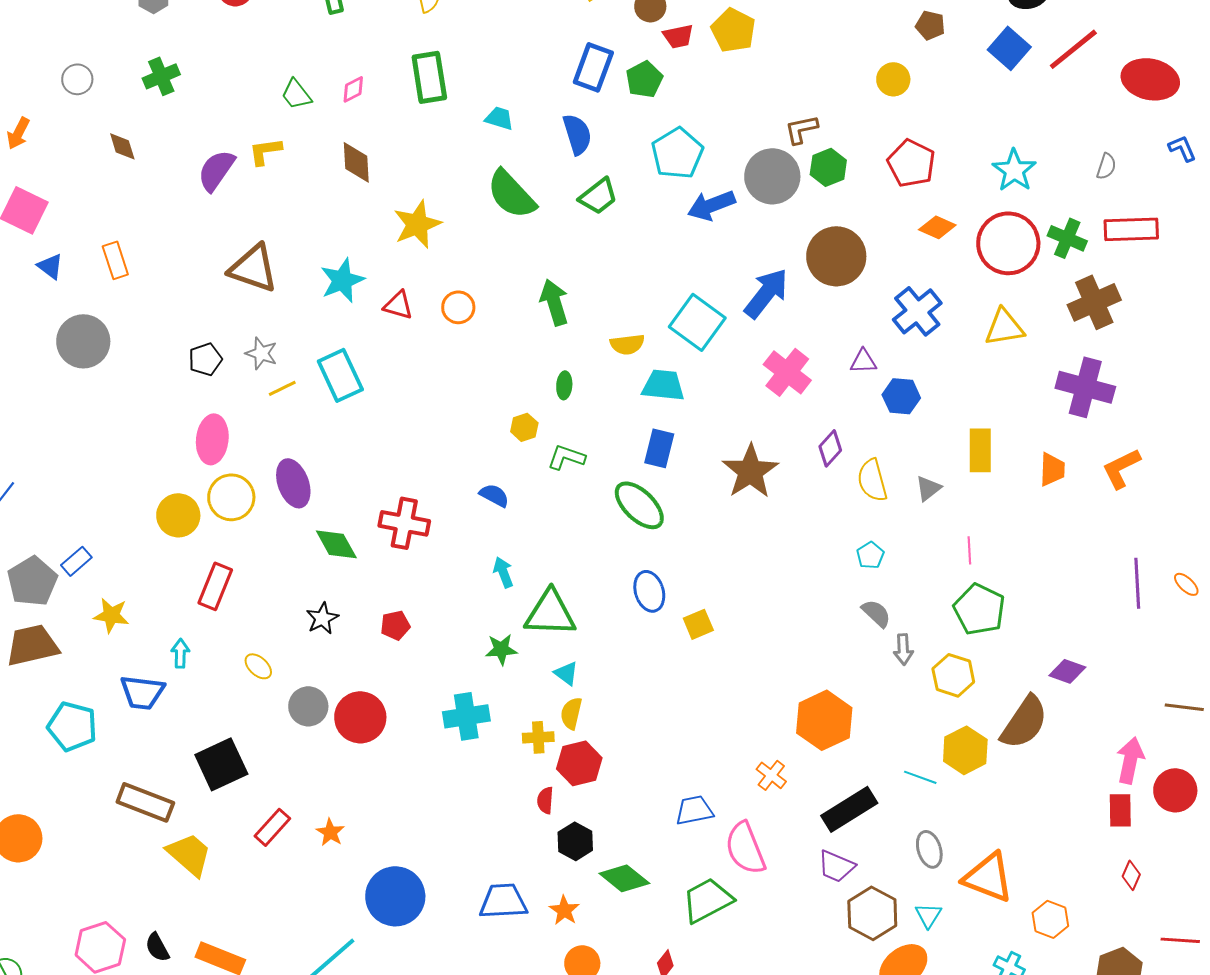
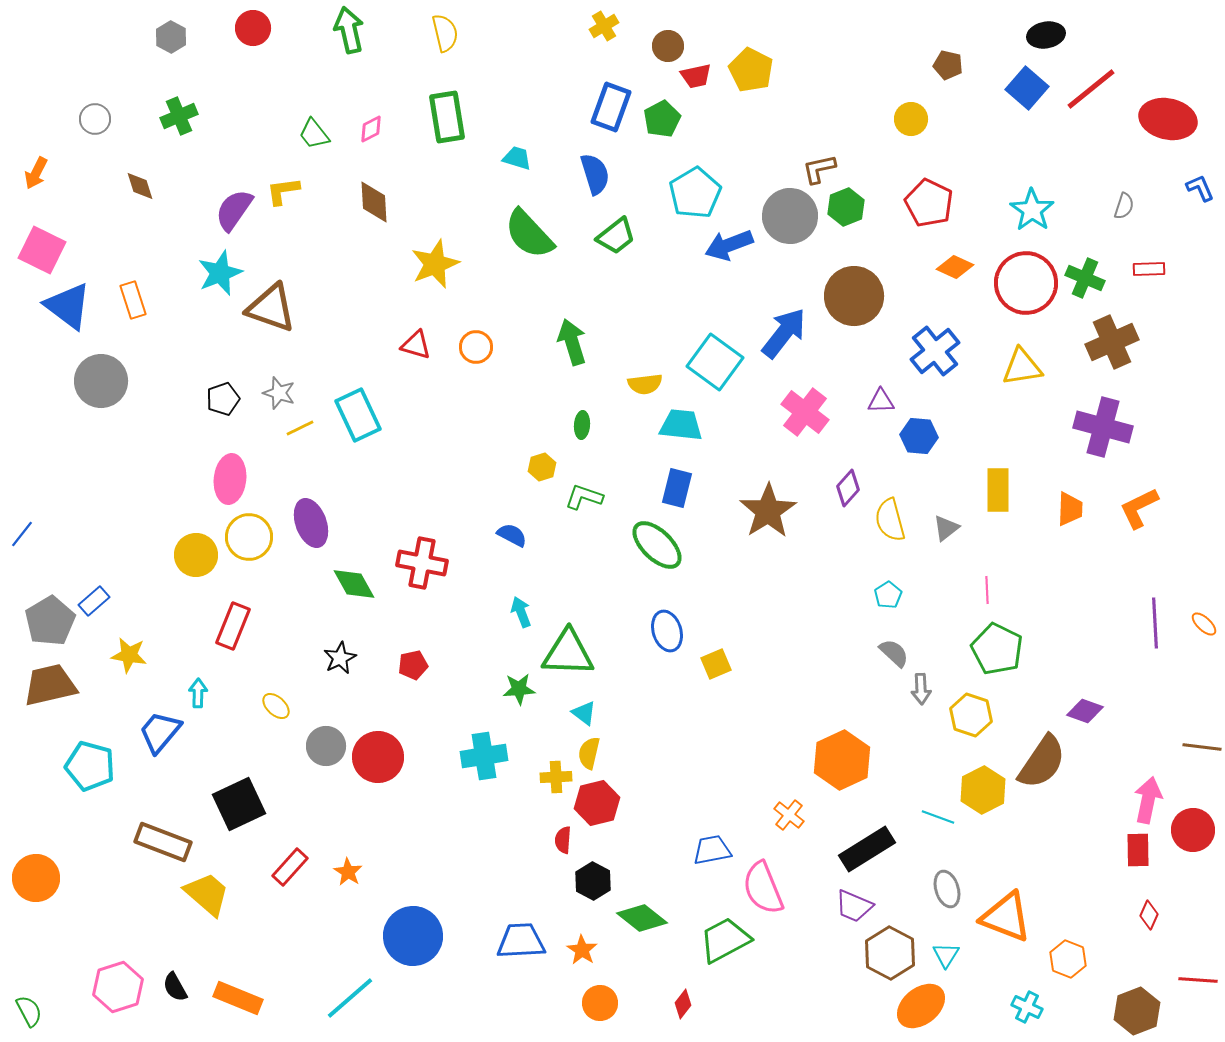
red rectangle: (1131, 229) -> (1149, 269), size x0.6
blue triangle: (50, 266) -> (68, 306), size x1.8
cyan star: (342, 280) -> (220, 273), moved
blue trapezoid: (142, 692) -> (160, 732), turned 123

